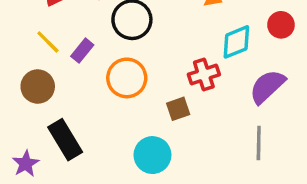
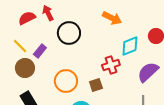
orange circle: (127, 78) -> (66, 81), moved
brown circle: (38, 87) -> (25, 68), moved

